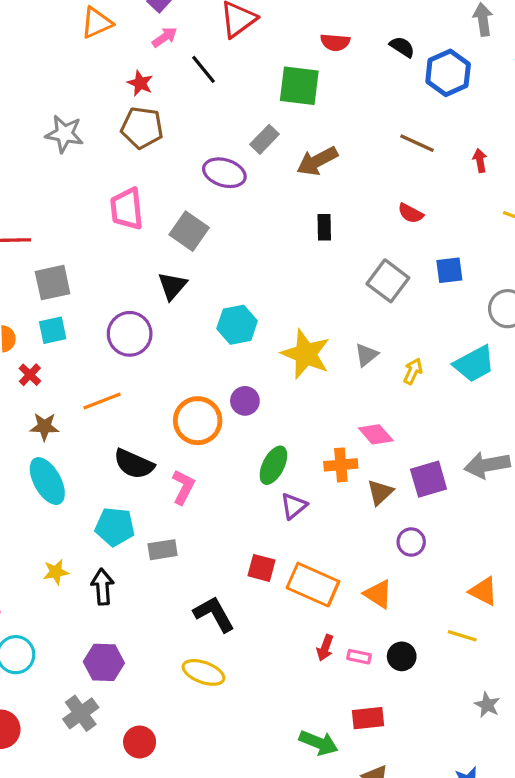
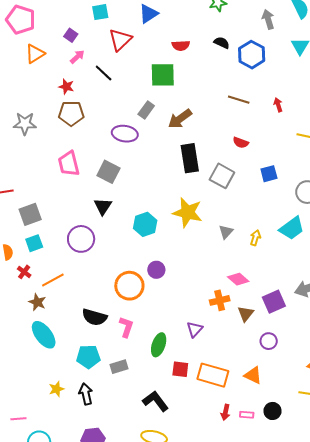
black rectangle: (324, 227) -> (190, 158), size x1.8
gray square: (388, 281) -> (222, 176), moved
yellow star: (306, 354) -> (187, 212), moved
orange line: (102, 401) -> (53, 280), moved
brown star: (44, 427) -> (37, 302), turned 30
green ellipse: (273, 465) -> (159, 345), moved

